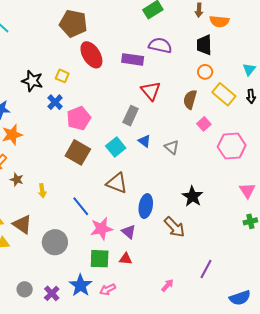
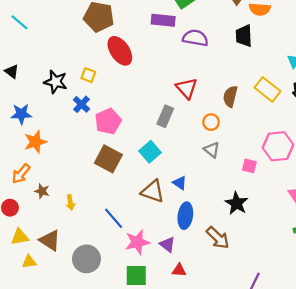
purple rectangle: (133, 59) -> (163, 20), moved
orange circle: (205, 72) -> (211, 122), moved
pink square: (204, 124) -> (249, 166), moved, turned -32
blue triangle: (144, 141) -> (180, 183), moved
red triangle: (126, 259) -> (179, 270), moved

